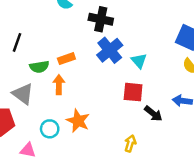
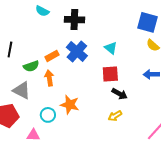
blue cross: (110, 50) -> (77, 51), moved
black arrow: (153, 114) -> (120, 94), moved
yellow arrow: (130, 143) -> (115, 116), turned -128

